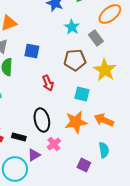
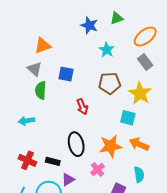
gray rectangle: (96, 38) -> (145, 62), moved
cyan square: (82, 94) -> (128, 118), moved
pink cross: (54, 144) -> (97, 169), moved

